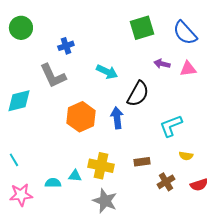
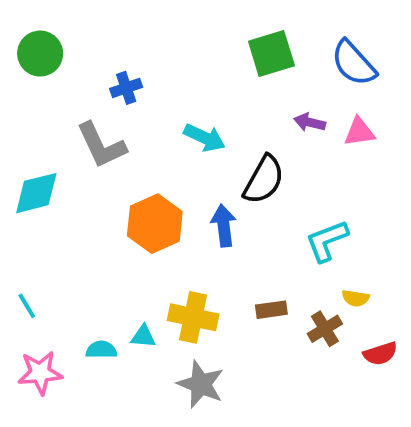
brown cross: (166, 182) -> (325, 329), moved

